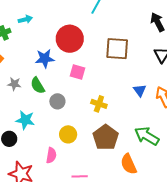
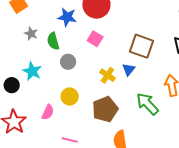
brown square: (117, 49) -> (141, 46), moved
blue triangle: (140, 90) -> (129, 69), moved
green arrow: (147, 136) -> (147, 104), moved

